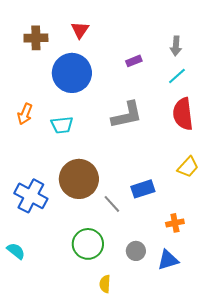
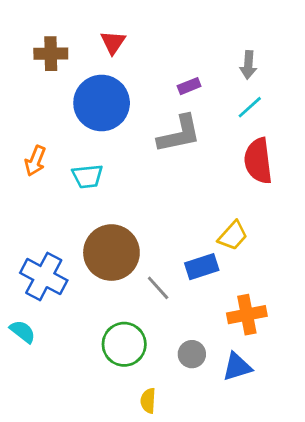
gray L-shape: (127, 115) -> (179, 134), moved
yellow trapezoid: (188, 167) -> (233, 236), moved
orange cross: (175, 223) -> (247, 315), size x1.5
cyan semicircle: (16, 251) -> (23, 332), moved

